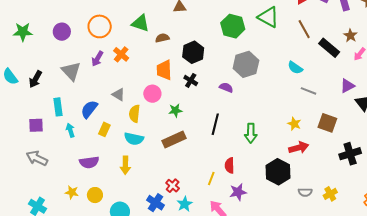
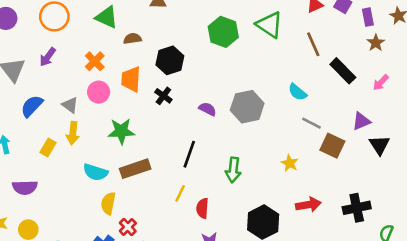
brown star: (350, 35) -> (376, 43), moved
orange cross: (121, 54) -> (95, 61), moved
gray hexagon: (246, 64) -> (247, 107), moved
pink circle: (152, 94) -> (99, 92), moved
blue semicircle: (89, 109) -> (32, 106), moved
green star: (175, 110) -> (121, 131), moved, size x1.5
yellow semicircle: (135, 114) -> (108, 203), moved
brown square: (327, 123) -> (332, 146), moved
cyan semicircle: (134, 139) -> (96, 172), moved
red arrow: (299, 148) -> (308, 205), moved
yellow arrow: (125, 165) -> (73, 133), moved
yellow line: (211, 178) -> (180, 193), moved

